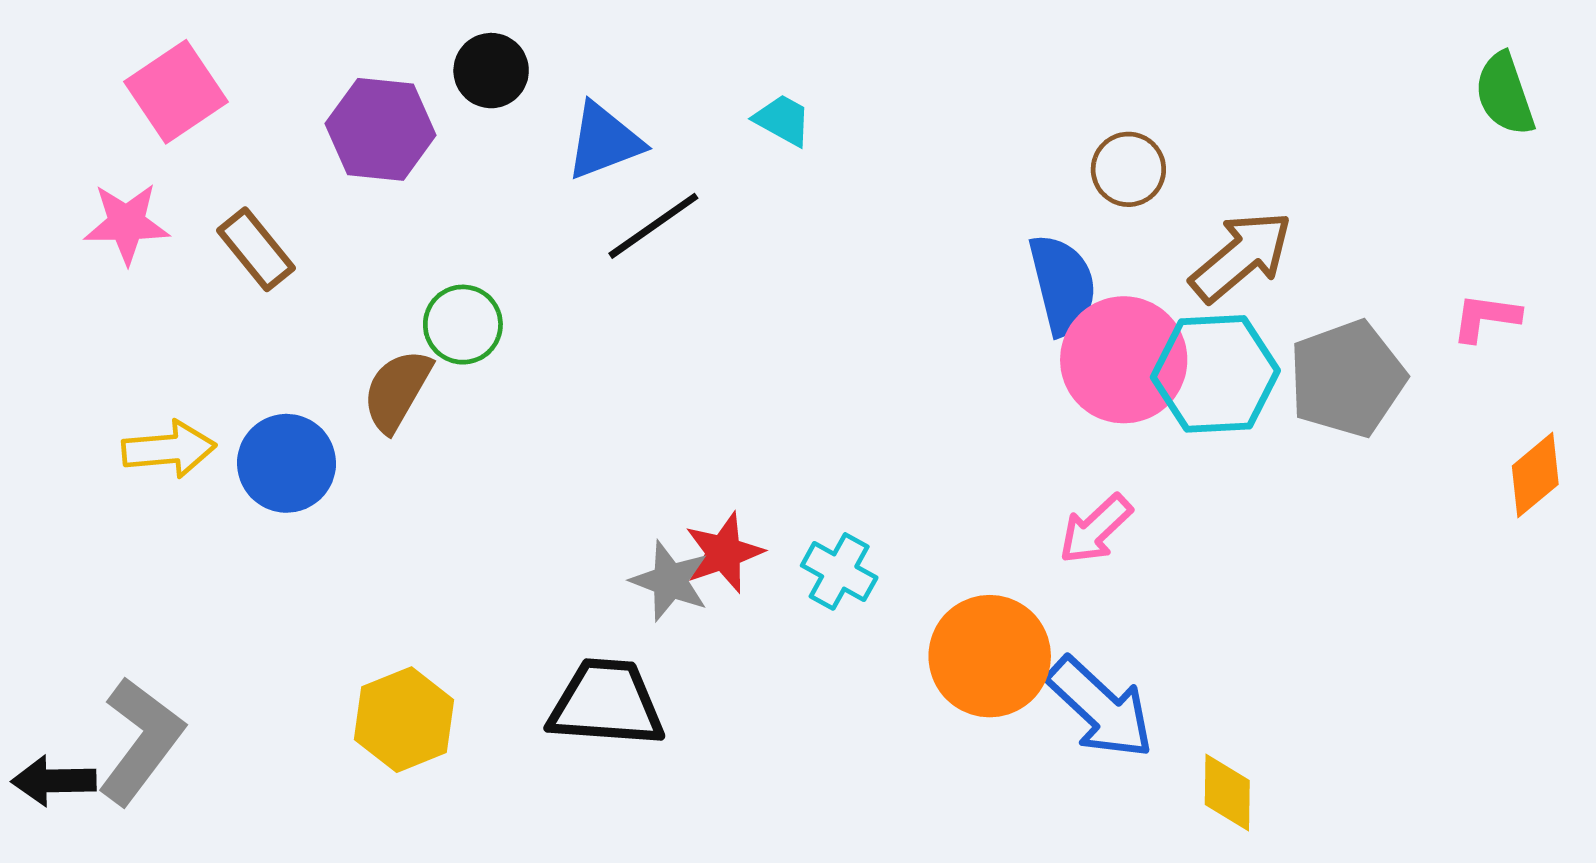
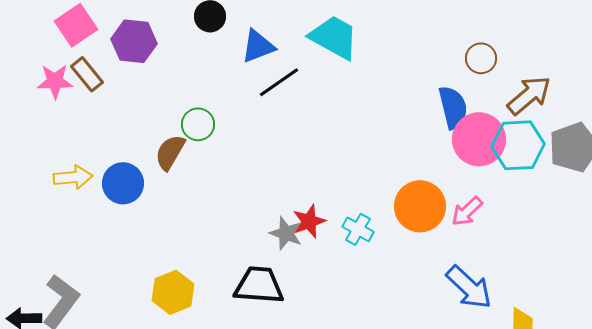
cyan trapezoid: (783, 120) -> (334, 37), size x2.0
purple hexagon: (381, 129) -> (134, 41), moved
brown rectangle: (256, 249) -> (87, 74), moved
orange circle: (990, 656) -> (420, 206), moved

